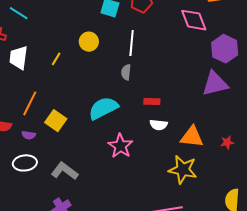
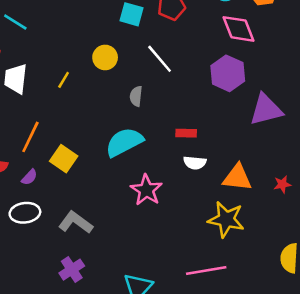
white line: (132, 43) -> (160, 59), turned -45
purple hexagon: (225, 49) -> (228, 73), moved
gray semicircle: (126, 72) -> (136, 96), moved
purple semicircle: (29, 135) -> (29, 177), turned -56

